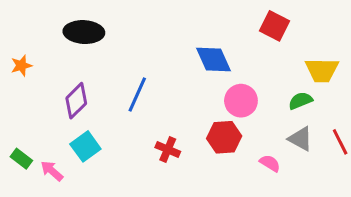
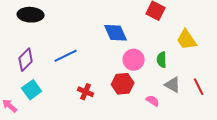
yellow trapezoid: (322, 70) -> (187, 40), turned 55
blue line: (137, 95) -> (66, 56), turned 40
green semicircle: (300, 101) -> (162, 60), moved, turned -70

